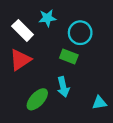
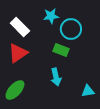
cyan star: (47, 18) -> (51, 16), moved
green ellipse: (37, 99) -> (15, 90), moved

